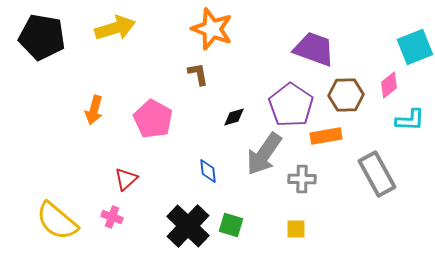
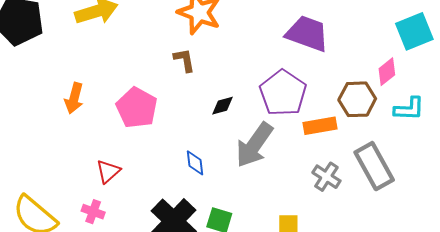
brown hexagon: (346, 95) -> (357, 99), moved
gray cross: (302, 179) -> (326, 177), moved, turned 32

